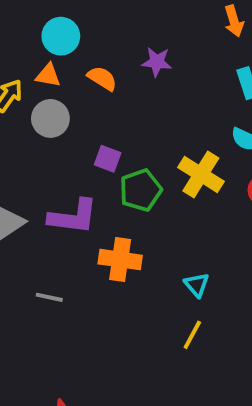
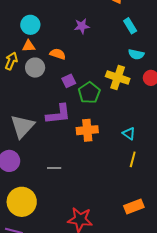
orange semicircle: (102, 78) -> (58, 54), moved
purple square: (108, 159) -> (69, 81), turned -32
gray line: (49, 297) -> (54, 168), moved

